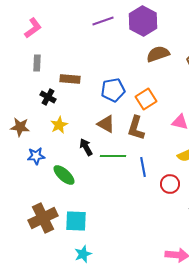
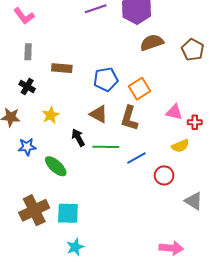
pink L-shape: (33, 28) -> (24, 16), turned 90
black cross: (48, 97) -> (27, 86), moved
blue line: (143, 167) -> (136, 158), turned 72

